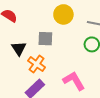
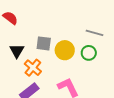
yellow circle: (63, 14) -> (65, 50), moved

